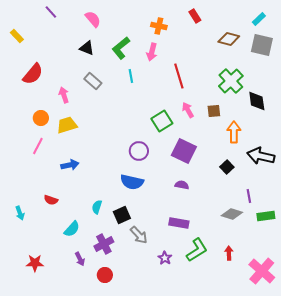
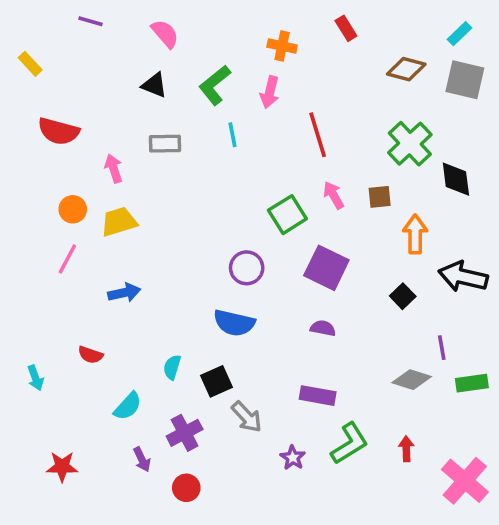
purple line: (51, 12) -> (90, 21), turned -32
red semicircle: (33, 74) -> (59, 131), turned 65
gray rectangle: (93, 81) -> (165, 144), turned -42

